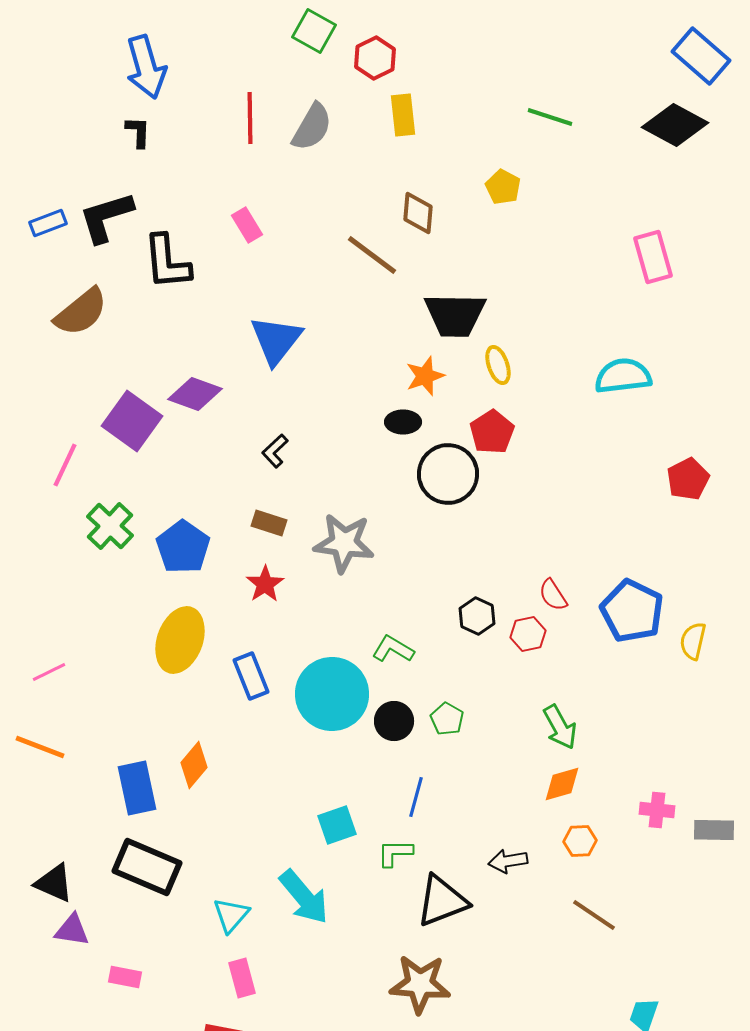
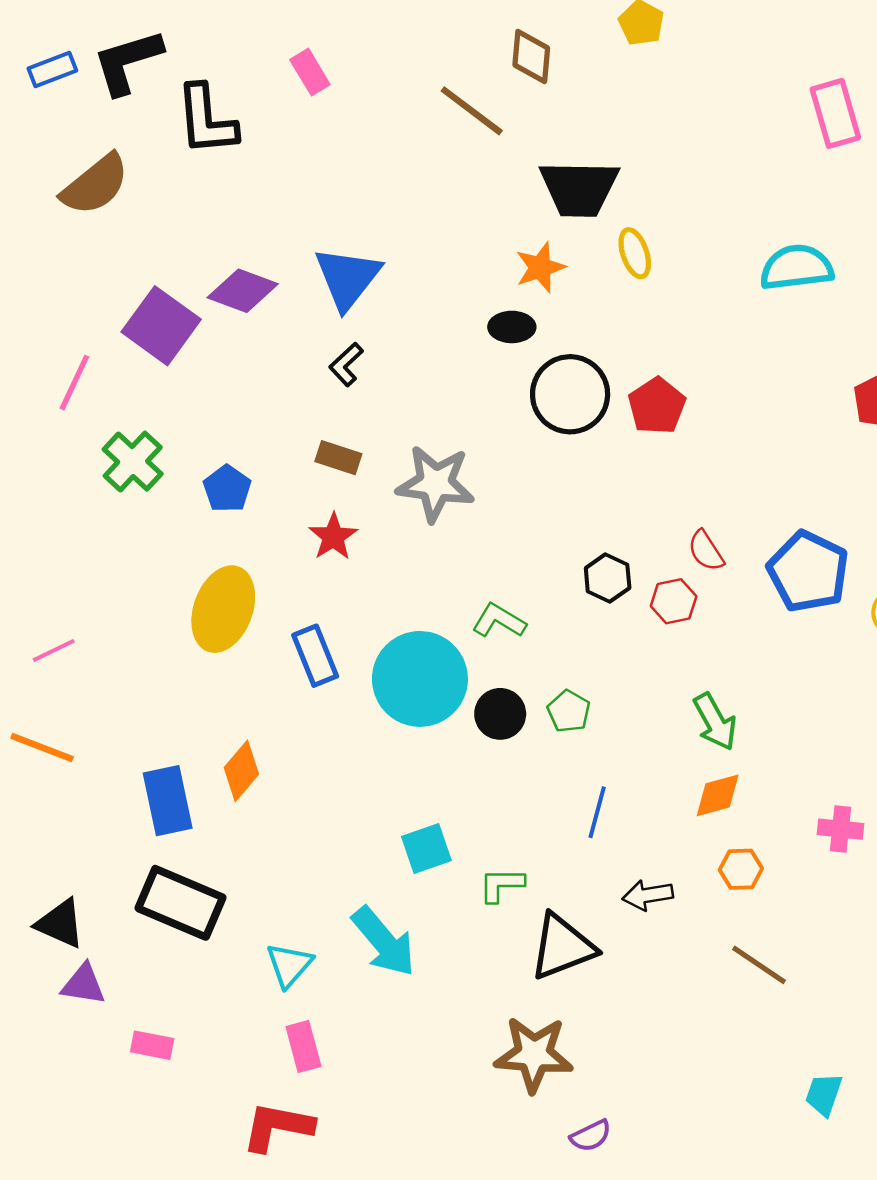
blue triangle: (276, 340) -> (347, 278), moved
red pentagon: (492, 432) -> (657, 406), moved
blue pentagon: (183, 547) -> (227, 489), size x0.7
blue line: (416, 797) -> (597, 812), moved

